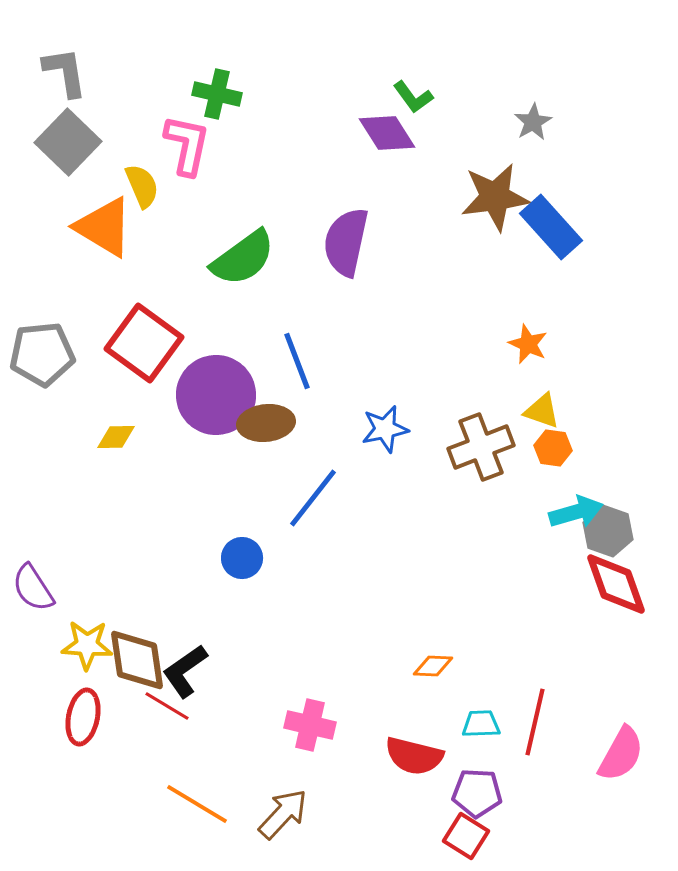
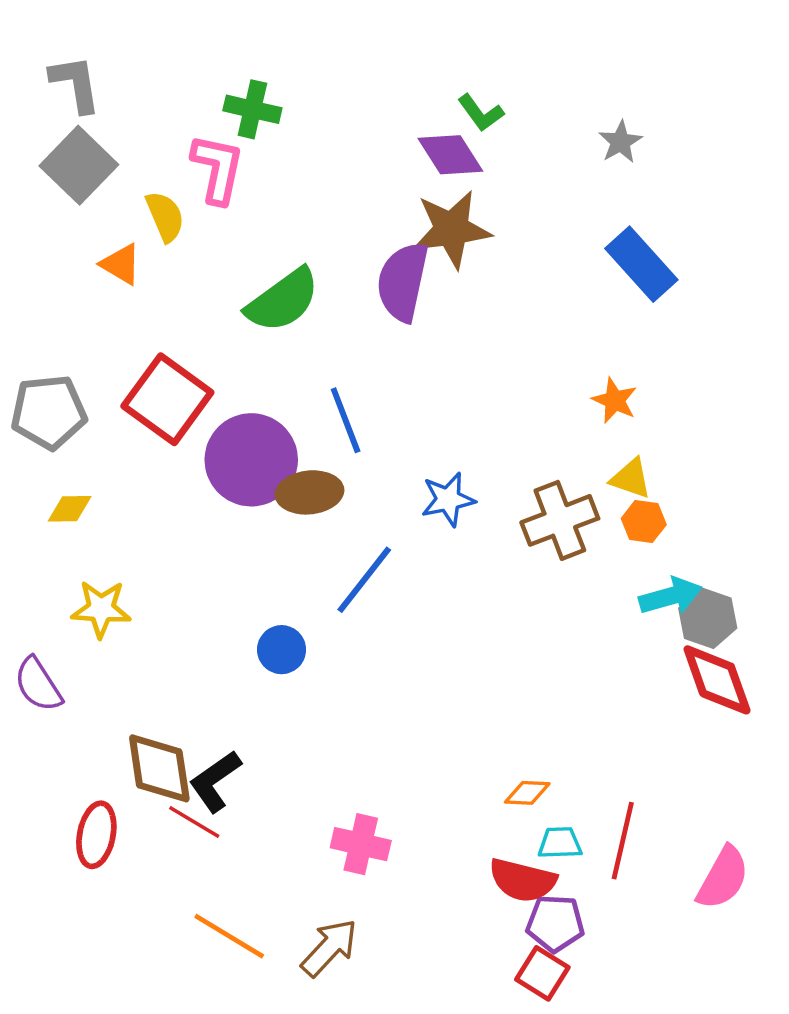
brown star: (495, 197) -> (452, 229), moved
orange triangle: (104, 227) -> (121, 264), size x0.6
yellow diamond: (116, 437) -> (70, 509), moved
yellow star: (87, 645) -> (101, 609), moved
orange diamond: (433, 666) -> (527, 793), moved
red semicircle: (414, 756) -> (523, 880), moved

